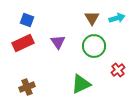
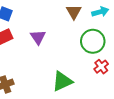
green circle: (94, 46) -> (93, 41), moved

